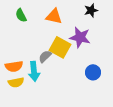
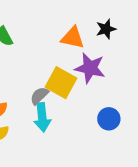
orange triangle: (54, 16) -> (73, 38), moved
cyan arrow: (34, 71) -> (42, 117), moved

